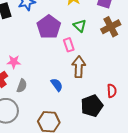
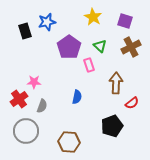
brown arrow: (79, 67) -> (116, 83), moved
blue semicircle: (57, 85) -> (77, 97), moved, turned 48
red semicircle: (112, 91) -> (132, 103), moved, turned 56

